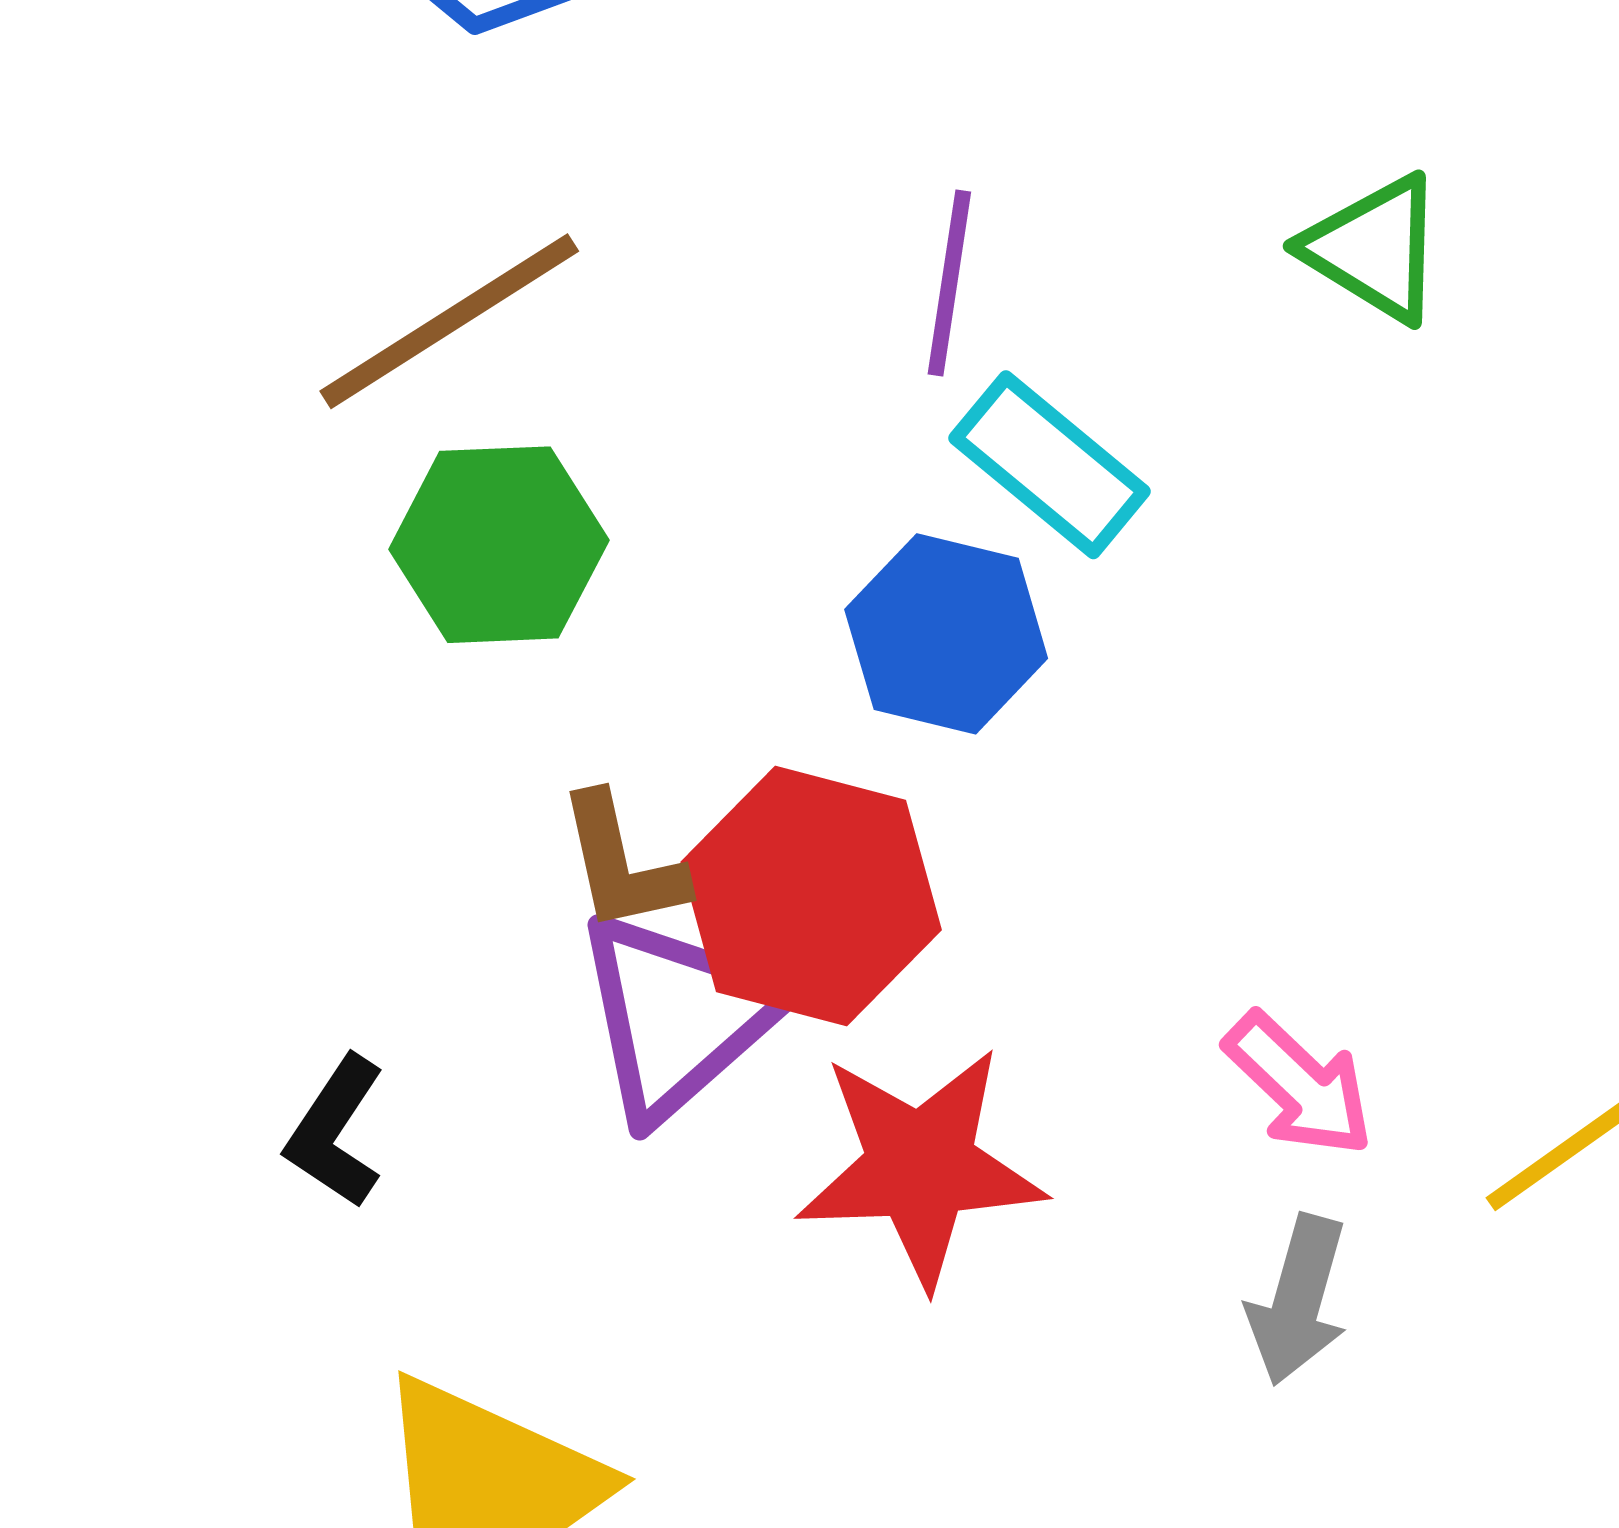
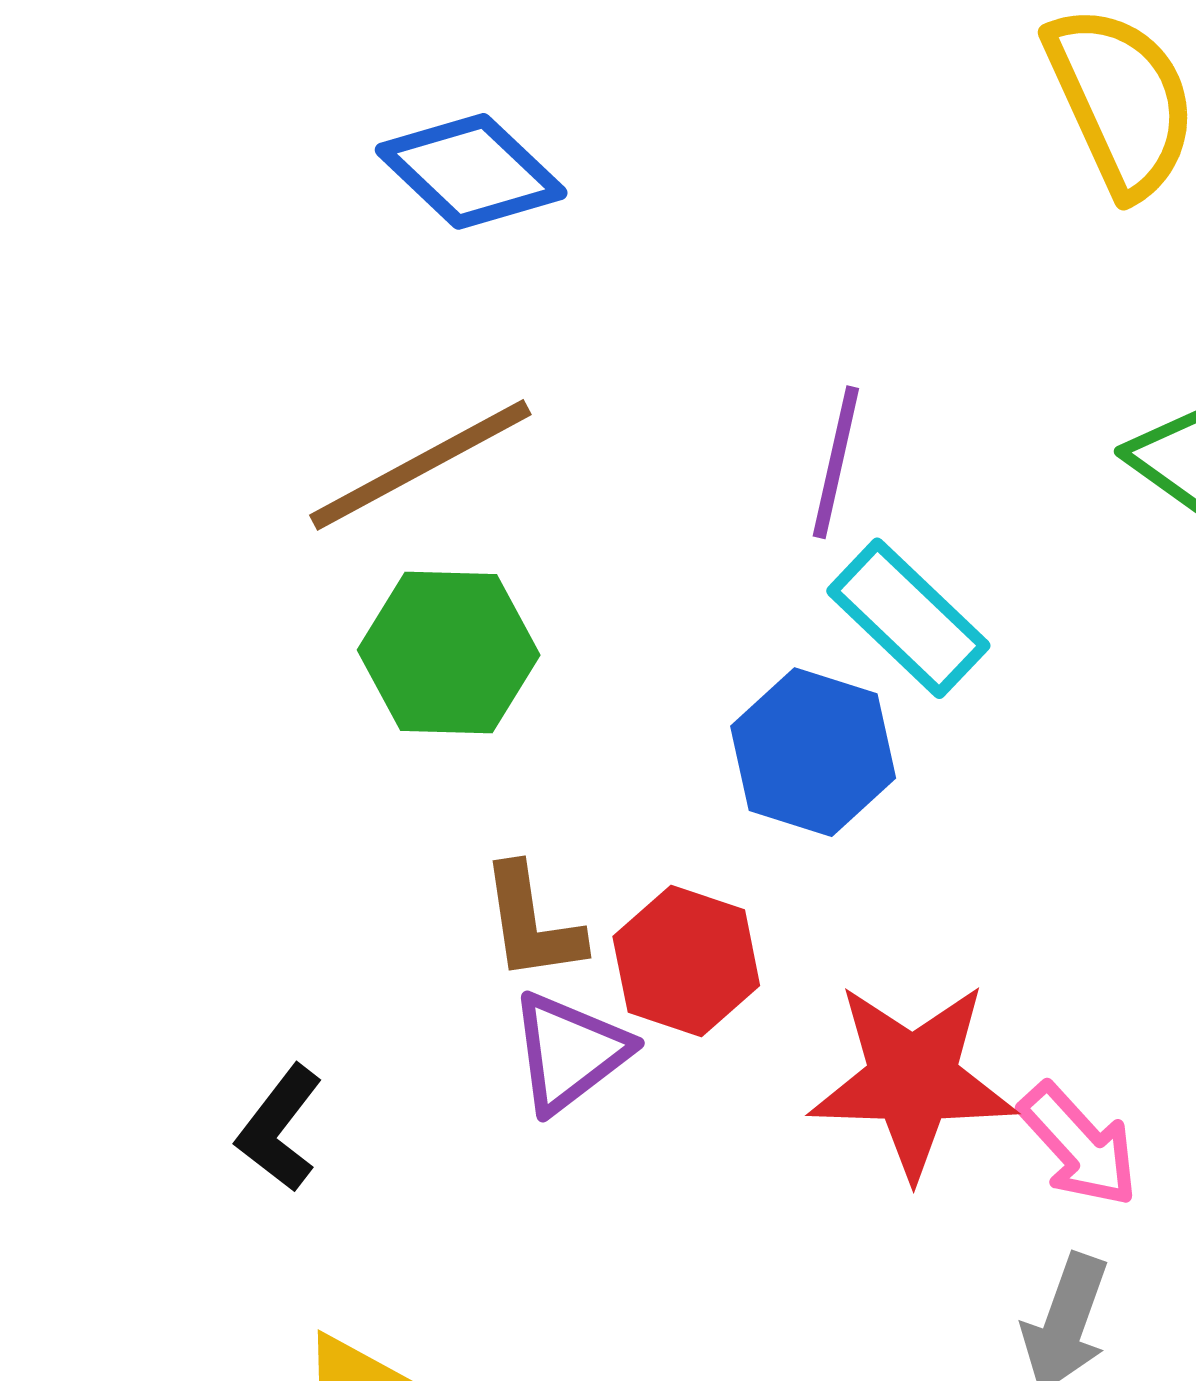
red hexagon: (811, 896) -> (686, 961), size x0.7
purple triangle: (678, 1015) -> (569, 1052), size x0.7
red star: (920, 1167) -> (913, 1080), moved

